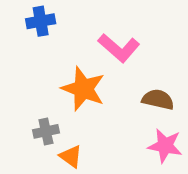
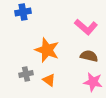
pink L-shape: (119, 48) -> (86, 27), moved
orange triangle: (71, 156) -> (49, 80), moved

